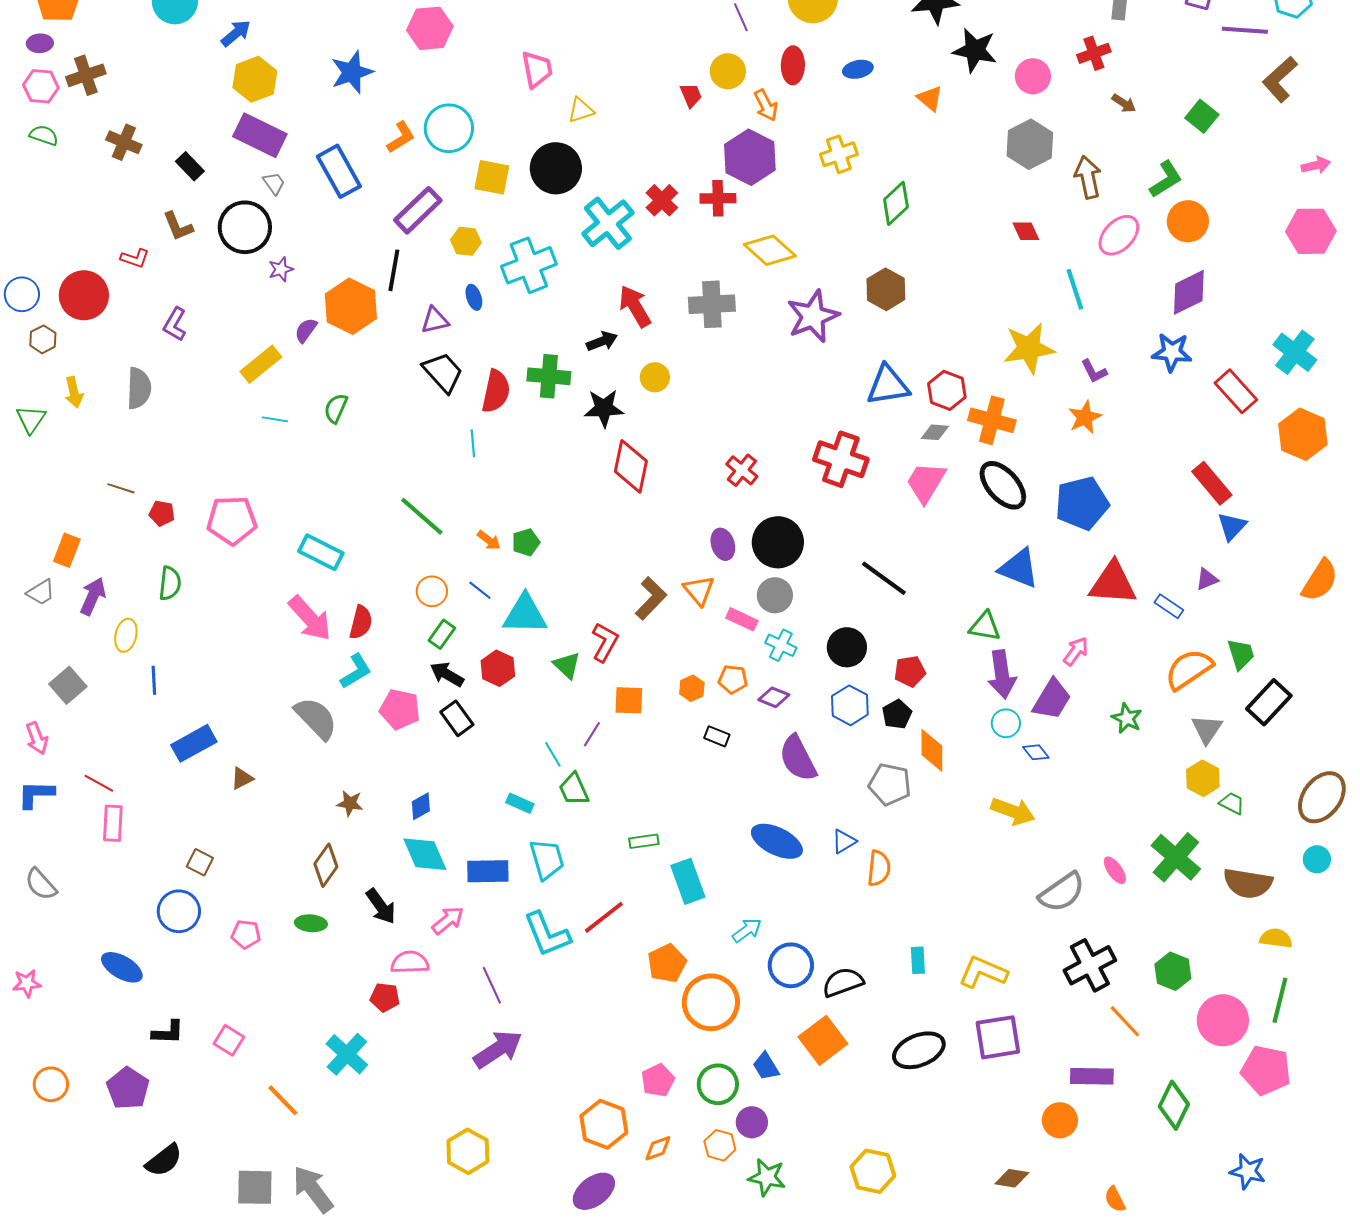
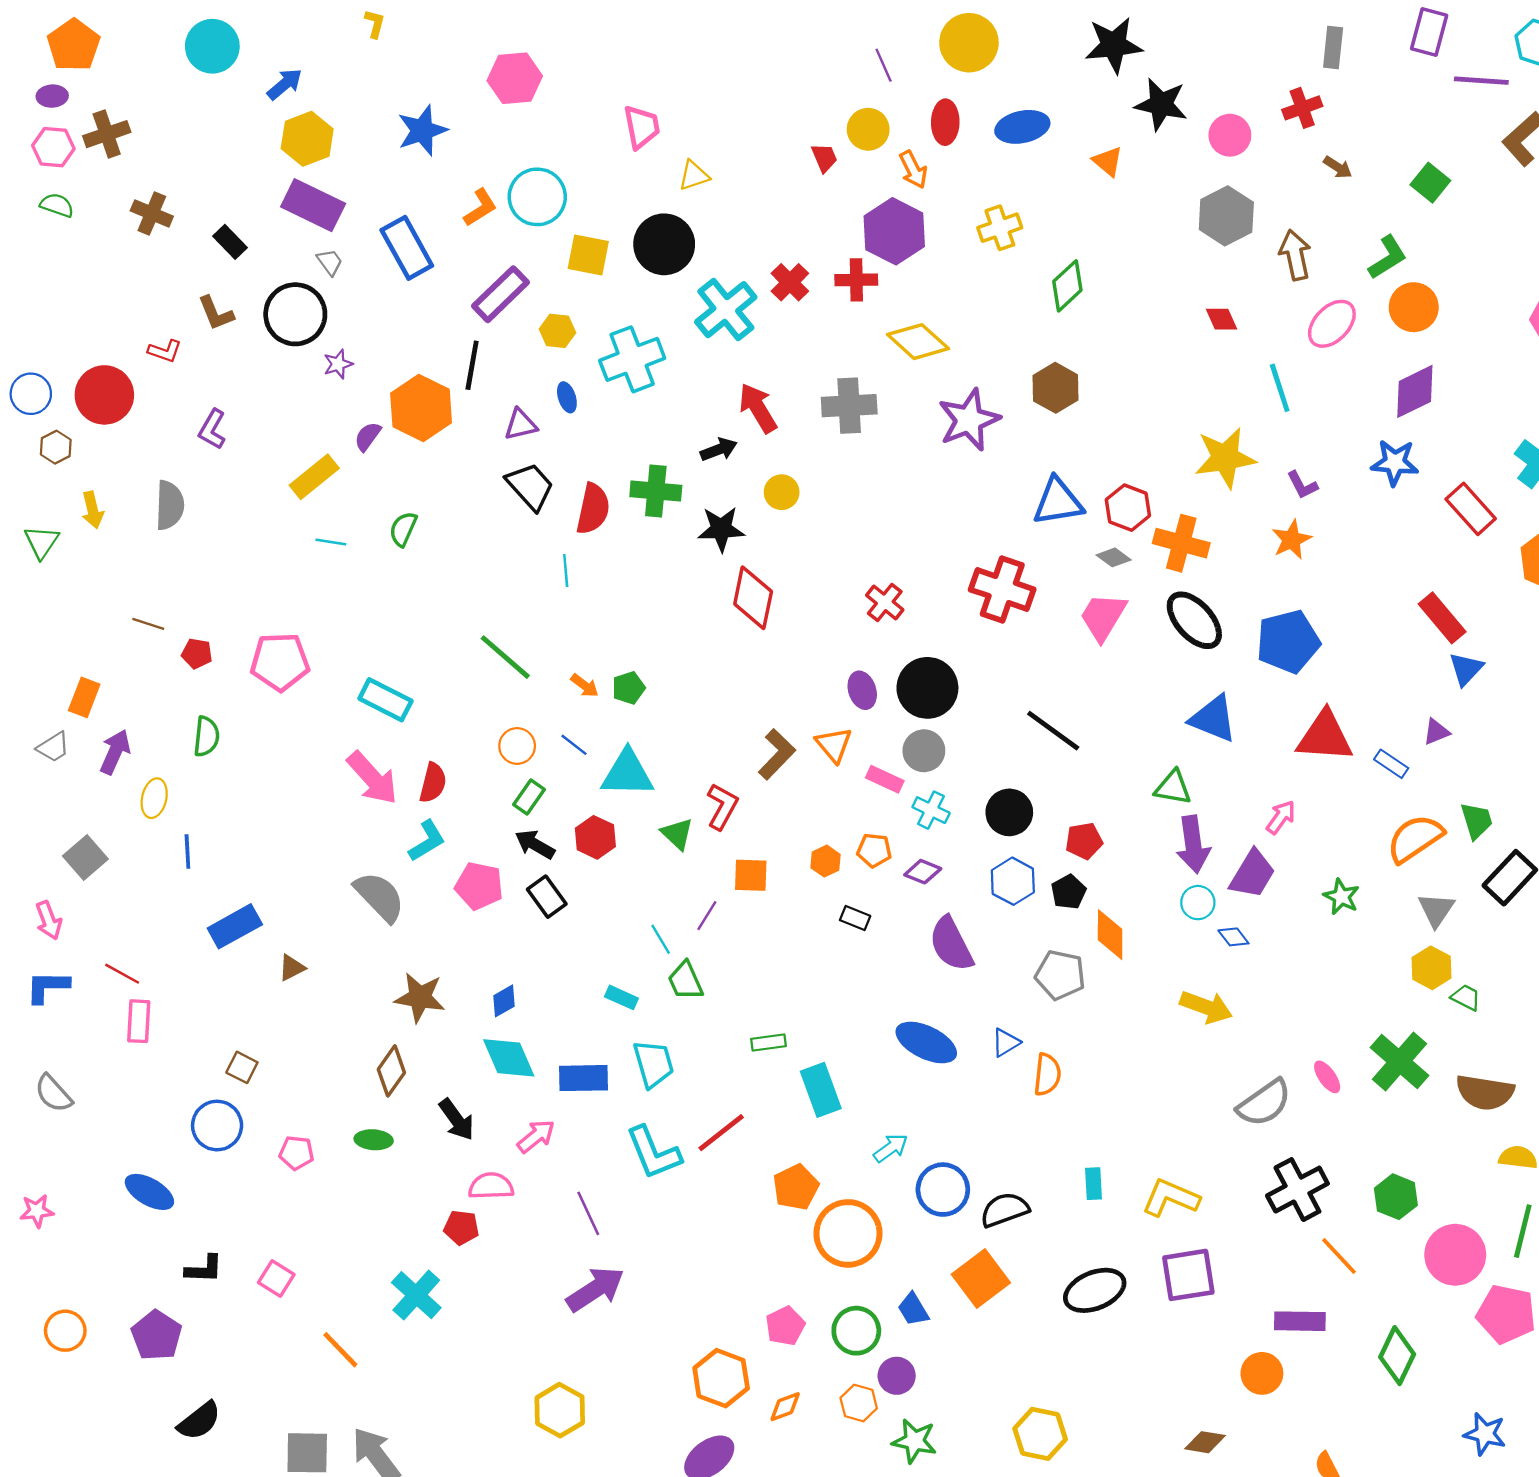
blue ellipse: (858, 69) -> (1022, 127), size x1.5
gray diamond: (935, 432) -> (1114, 557), turned 32
brown star: (350, 803) -> (420, 997), size x1.6

